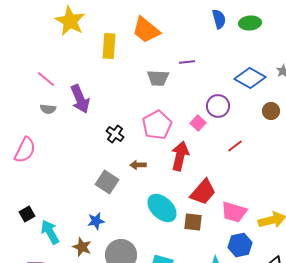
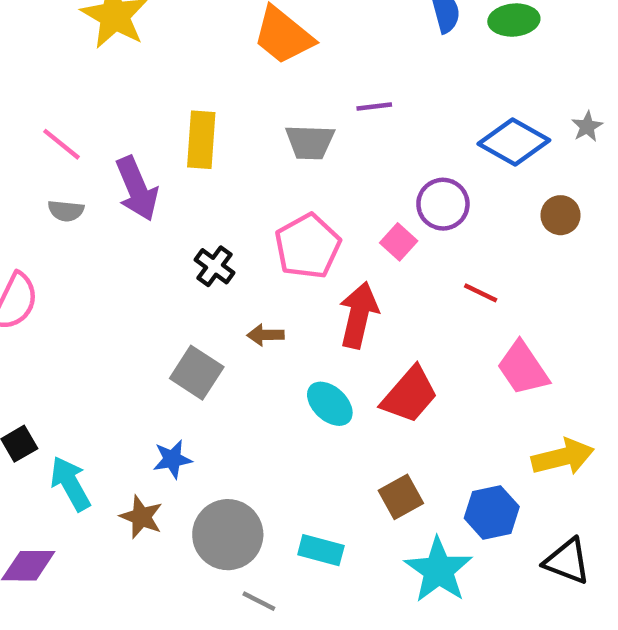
yellow rectangle: (109, 46) -> (201, 140), moved
red line: (235, 146) -> (481, 293), turned 63
cyan ellipse: (162, 208) -> (330, 404), moved, size x0.7
pink trapezoid: (234, 212) -> (523, 368), moved, turned 40
brown square: (193, 222) -> (401, 497), moved, turned -36

